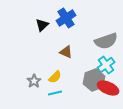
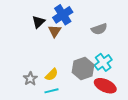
gray semicircle: (106, 41) -> (99, 29), moved, size x0.7
brown triangle: (66, 52) -> (55, 31), moved, turned 40
gray hexagon: (94, 80) -> (83, 69), moved

